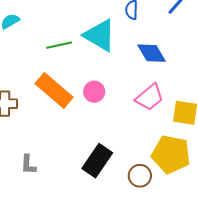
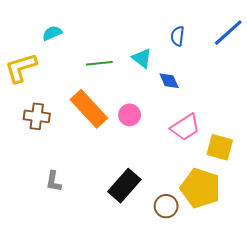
cyan triangle: (100, 35) -> (142, 58), size x0.6
blue diamond: (152, 53) -> (169, 81), moved, size x0.7

